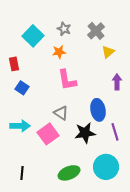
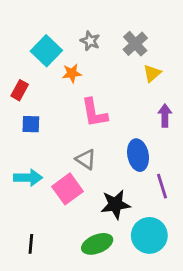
orange star: (59, 52) -> (72, 73), moved
red rectangle: (14, 64) -> (20, 90), turned 40
blue square: (22, 88) -> (31, 124), turned -32
black star: (85, 133) -> (115, 204), moved

